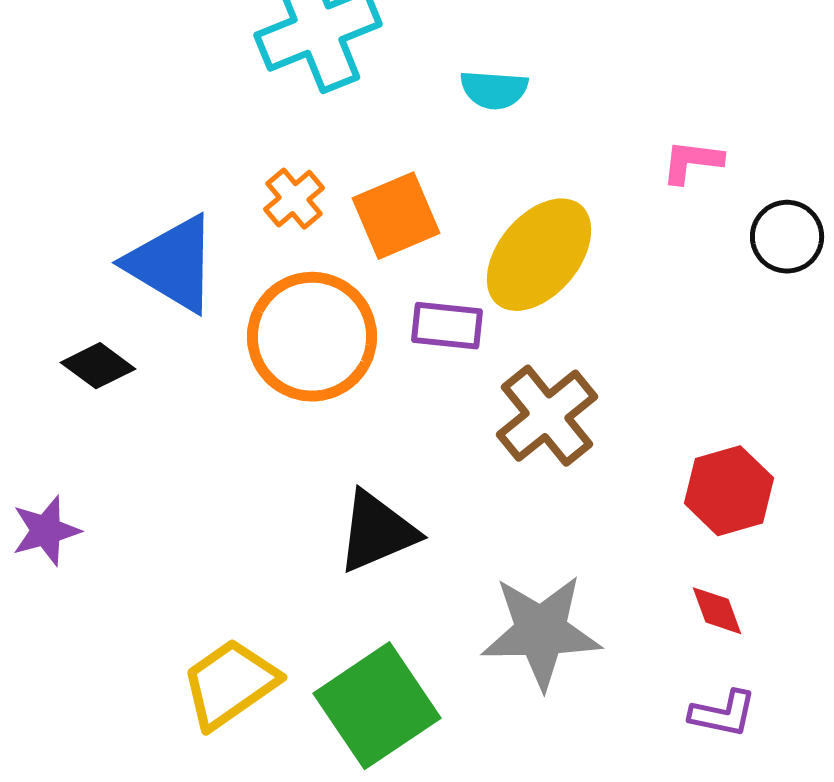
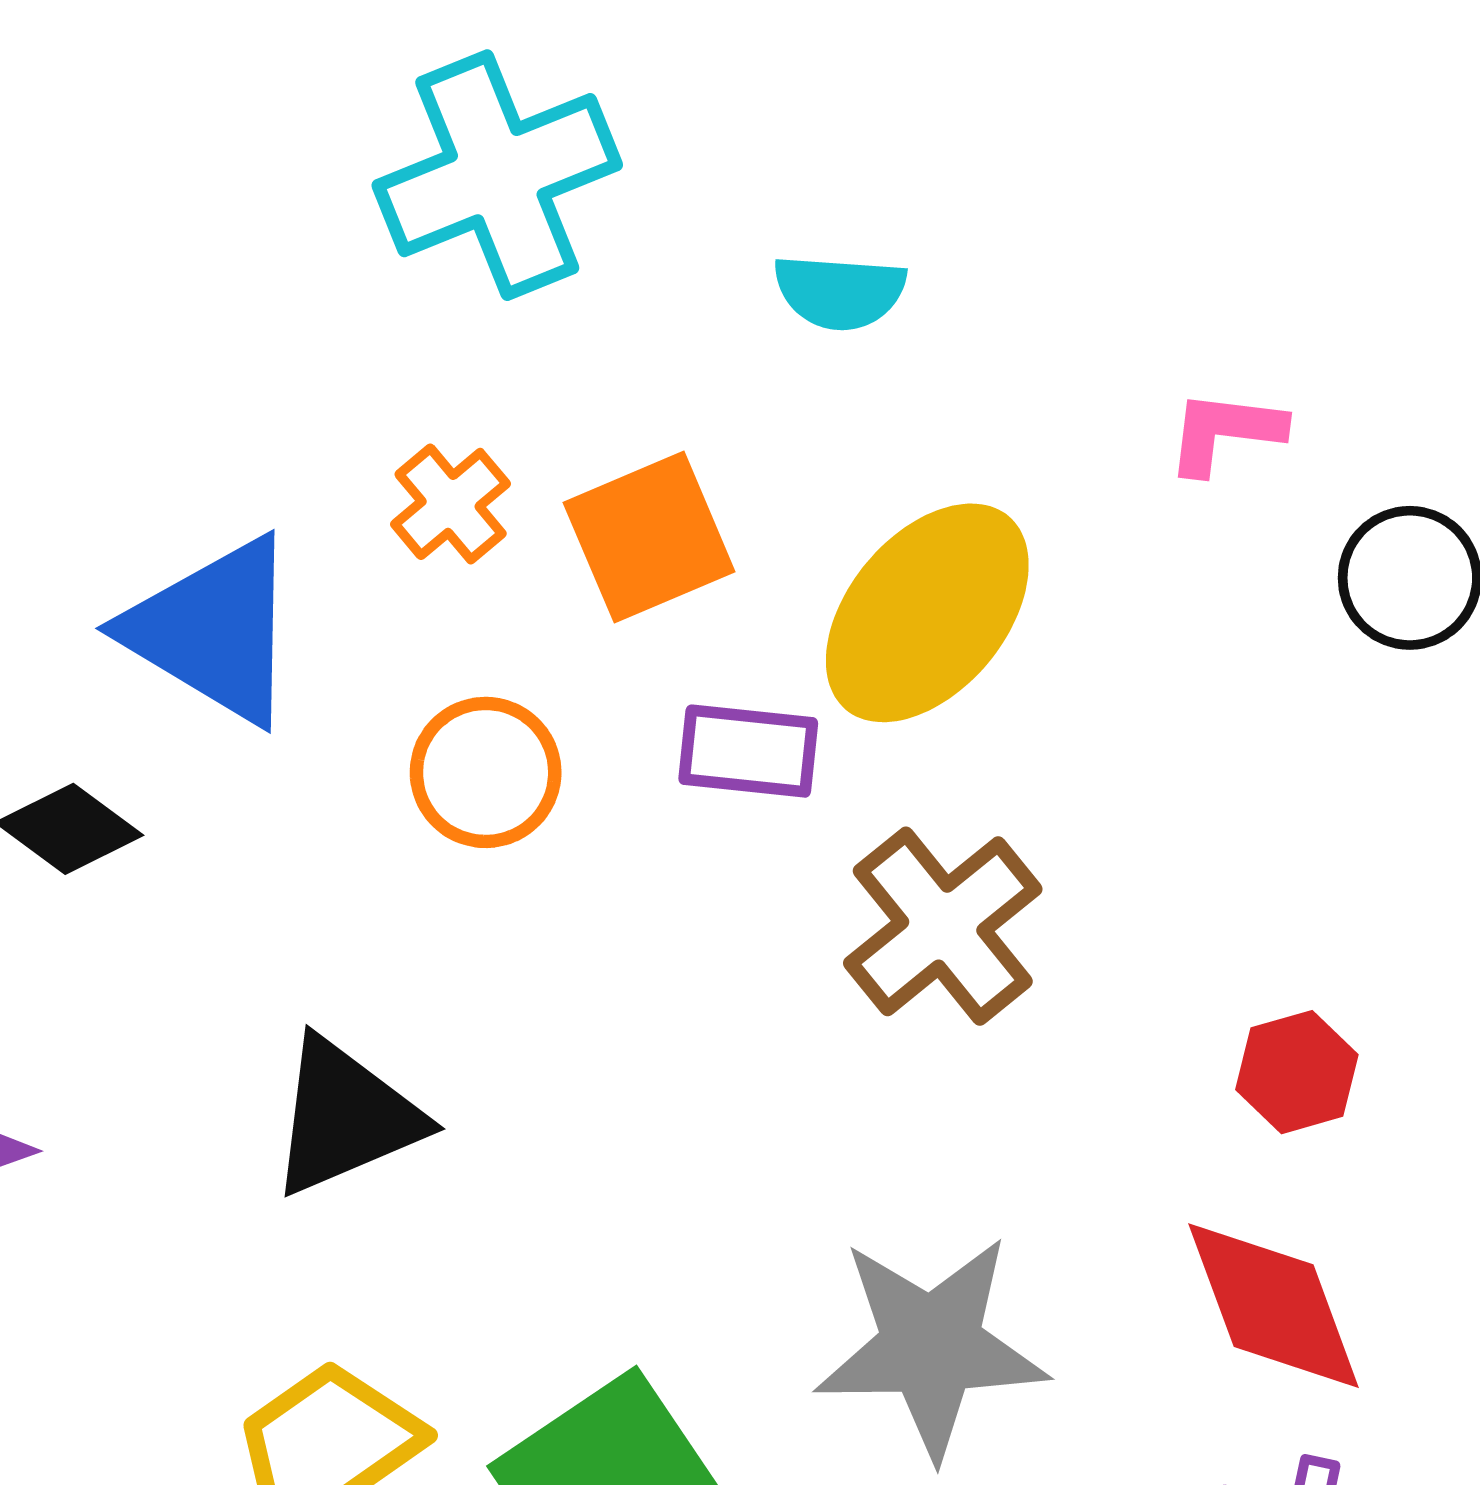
orange circle: (312, 337) -> (486, 772), size x0.6
red hexagon: (729, 491) -> (1297, 1072), size x0.7
black triangle: (377, 532) -> (345, 1117), moved
red diamond: (717, 611) -> (1274, 1306), size x1.8

